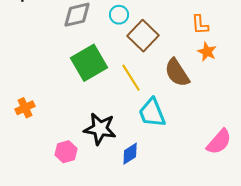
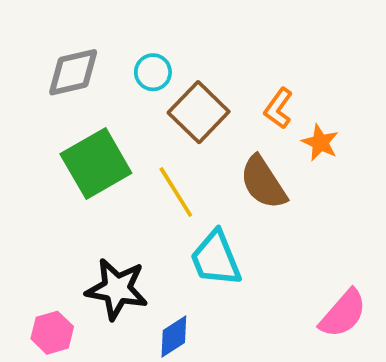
orange L-shape: (200, 25) -> (278, 108), moved, turned 40

